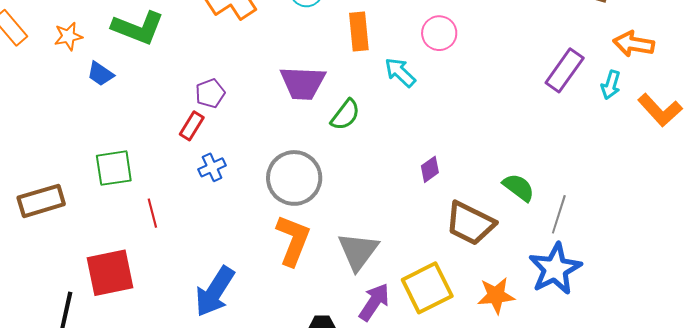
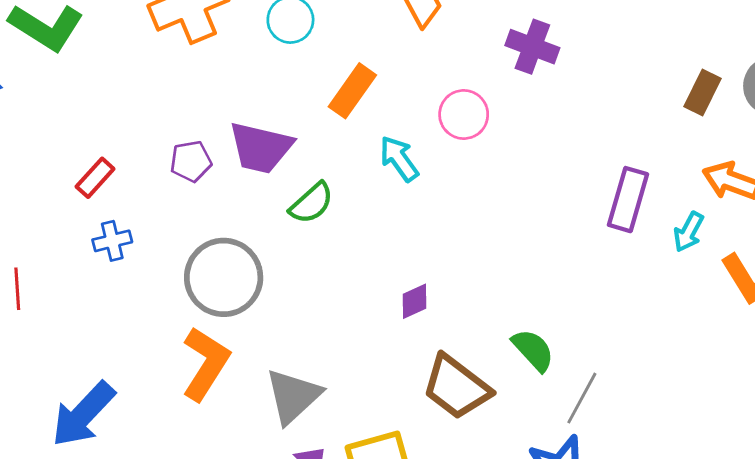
orange rectangle: (359, 31) -> (352, 91), turned 30
purple rectangle: (565, 70) -> (628, 200), turned -30
purple pentagon: (210, 93) -> (191, 161), moved

